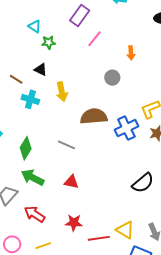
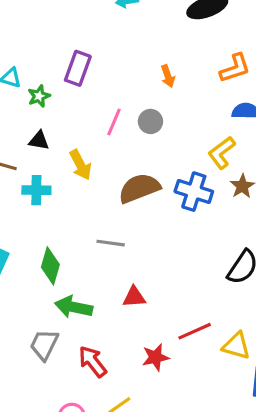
purple rectangle: (80, 15) -> (78, 68), moved
pink line: (95, 39) -> (114, 122), moved
blue cross: (126, 128) -> (194, 192), turned -30
red arrow: (35, 214) -> (93, 362), turned 35
red line: (99, 238) -> (195, 331), moved

